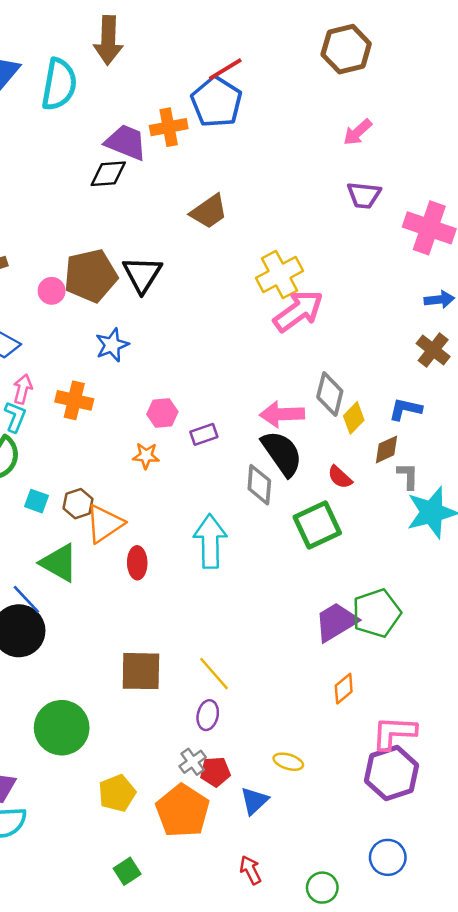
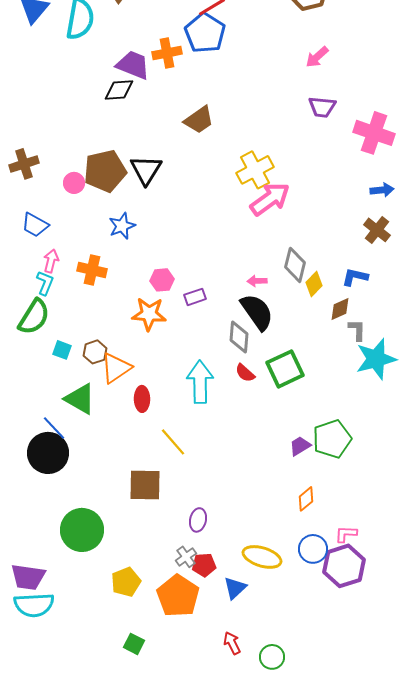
pink arrow: (282, 414) -> (257, 281), size x0.6
orange star: (146, 456) -> (149, 314), size x1.6
red semicircle: (340, 477) -> (245, 373), moved
purple trapezoid: (336, 622) -> (300, 446), size x0.6
yellow line: (214, 674) -> (173, 442), moved
pink L-shape: (394, 733) -> (346, 534), size x0.6
yellow ellipse: (288, 762) -> (262, 557), size x1.6
blue circle: (388, 857) -> (313, 549), moved
green square: (127, 871) -> (134, 644), turned -30
green circle: (322, 888) -> (272, 657), moved

